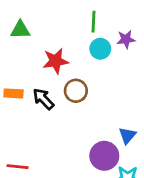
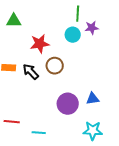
green line: (93, 22) -> (78, 14), moved
blue triangle: (127, 135) -> (93, 99), turned 40
purple circle: (104, 156) -> (68, 104), moved

